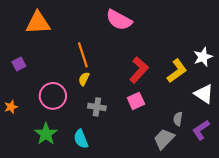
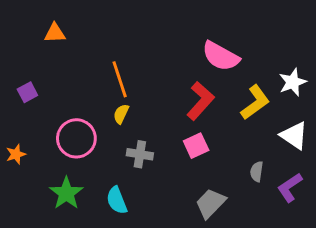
pink semicircle: (119, 20) -> (221, 56), moved
orange triangle: (38, 23) -> (55, 33), size x0.6
gray trapezoid: (164, 139) -> (210, 203), moved

